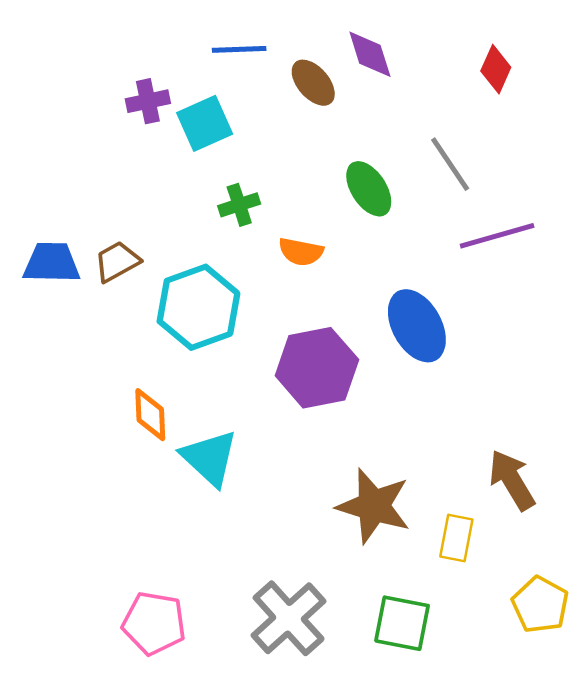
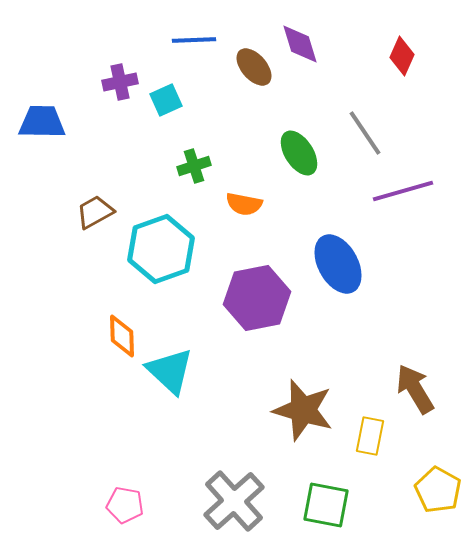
cyan square: (205, 123) -> (166, 100), size x0.7
blue trapezoid: (52, 263) -> (42, 122), moved
pink pentagon: (154, 623) -> (125, 505), size x0.7

